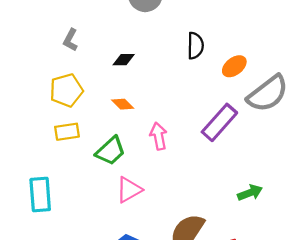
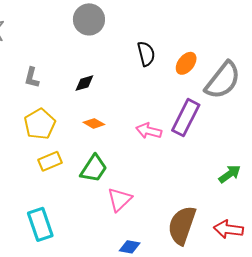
pink arrow: (159, 136) -> (149, 131), moved, turned -50

